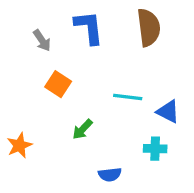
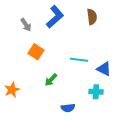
blue L-shape: (89, 27) -> (55, 17), turned 55
brown semicircle: (149, 27) -> (92, 17), size x0.7

